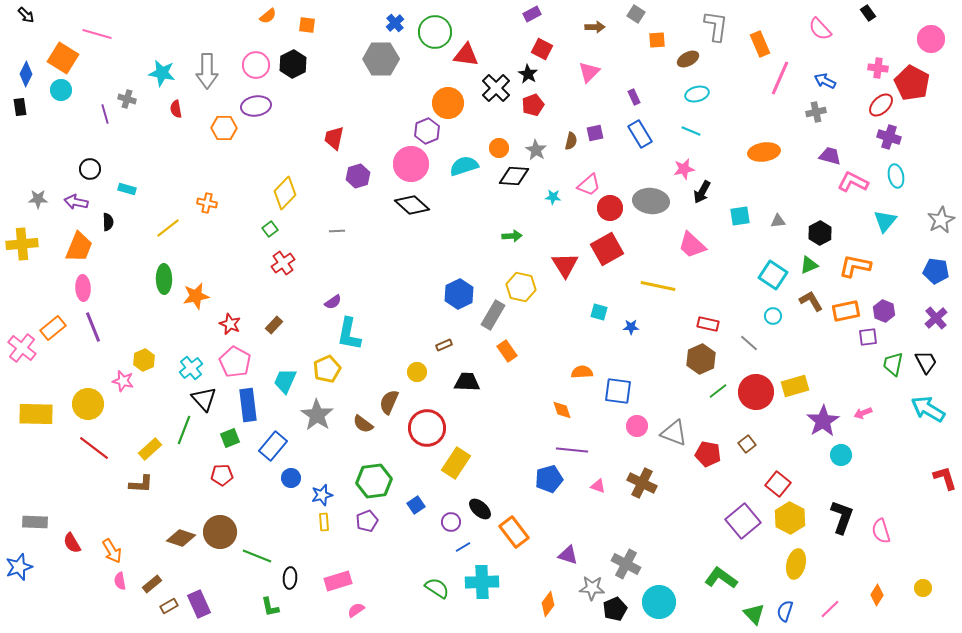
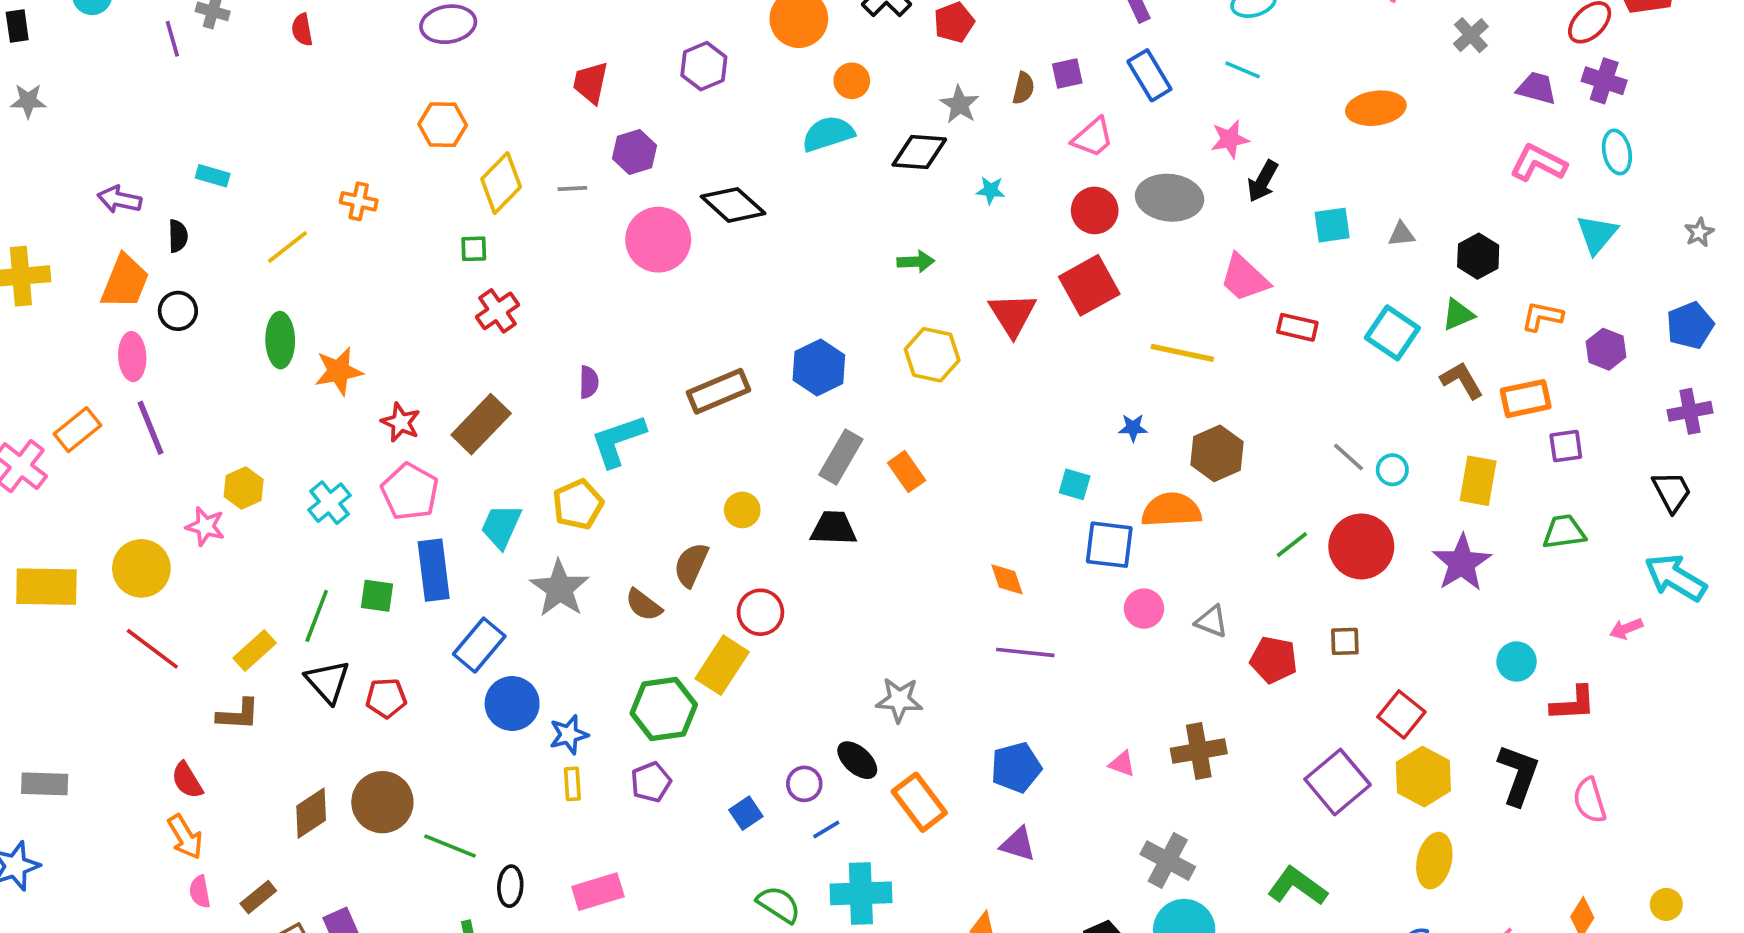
gray cross: (816, 112) -> (1471, 35), turned -30
orange hexagon: (224, 128) -> (443, 125), moved
purple hexagon: (427, 131) -> (704, 66), moved
orange circle: (499, 148) -> (852, 81), moved
purple trapezoid: (830, 156) -> (1537, 88), moved
pink circle: (411, 164) -> (658, 240), moved
black circle: (90, 169) -> (178, 311), moved
pink trapezoid: (589, 185) -> (1093, 137), moved
gray star: (38, 199) -> (28, 101), moved
gray star: (941, 220) -> (1699, 232), size x0.6
green square: (270, 229) -> (474, 249), turned 35
gray line: (337, 231) -> (572, 189), moved
orange L-shape: (855, 266) -> (1542, 316), size x0.7
blue pentagon: (936, 271) -> (1690, 325), turned -30
purple semicircle: (333, 302) -> (589, 382), turned -54
purple hexagon: (884, 311) -> (1606, 349), moved
cyan square: (599, 312) -> (1075, 484), moved
gray rectangle: (493, 315) -> (841, 457), moved
cyan circle: (773, 316) -> (1392, 470), moved
purple cross: (936, 318) -> (1690, 411), turned 30
red rectangle: (708, 324) -> (1297, 327), moved
brown rectangle: (274, 325) -> (481, 424), size x1.8
cyan L-shape: (349, 334) -> (618, 441), turned 60
brown rectangle: (444, 345) -> (718, 391), moved, size x2.0
brown hexagon: (701, 359) -> (1217, 453), moved
green trapezoid: (893, 364) -> (1564, 532), moved, turned 70
orange semicircle: (582, 372) -> (1171, 510), moved, size x1.5
yellow rectangle: (795, 386) -> (1478, 481), moved, turned -64
black triangle: (204, 399) -> (328, 682), moved
pink arrow: (863, 413) -> (1626, 629), moved
purple star: (823, 421) -> (1462, 563), moved
red circle: (427, 428) -> (760, 612), size x0.7
gray triangle: (674, 433) -> (1212, 621), size x0.7
green square: (230, 438) -> (377, 596), moved, turned 30
brown square: (747, 444) -> (1345, 641), turned 36
yellow rectangle: (456, 463) -> (722, 665), moved
blue circle: (291, 478) -> (512, 704), size x1.5
red L-shape: (945, 478) -> (1573, 704), moved, turned 104
blue pentagon: (549, 479) -> (1016, 767), moved
brown cross: (642, 483) -> (1199, 751), moved, turned -36
pink triangle: (598, 486) -> (1122, 764), moved
blue square: (416, 505) -> (746, 813), moved
brown diamond: (181, 538) -> (311, 813), turned -52
red semicircle: (72, 543) -> (187, 780), moved
gray cross: (626, 564) -> (1168, 861), moved
gray star: (592, 588) -> (899, 700), moved

